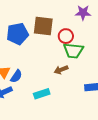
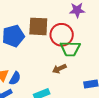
red circle: (66, 36) -> (62, 35), size x1.5

